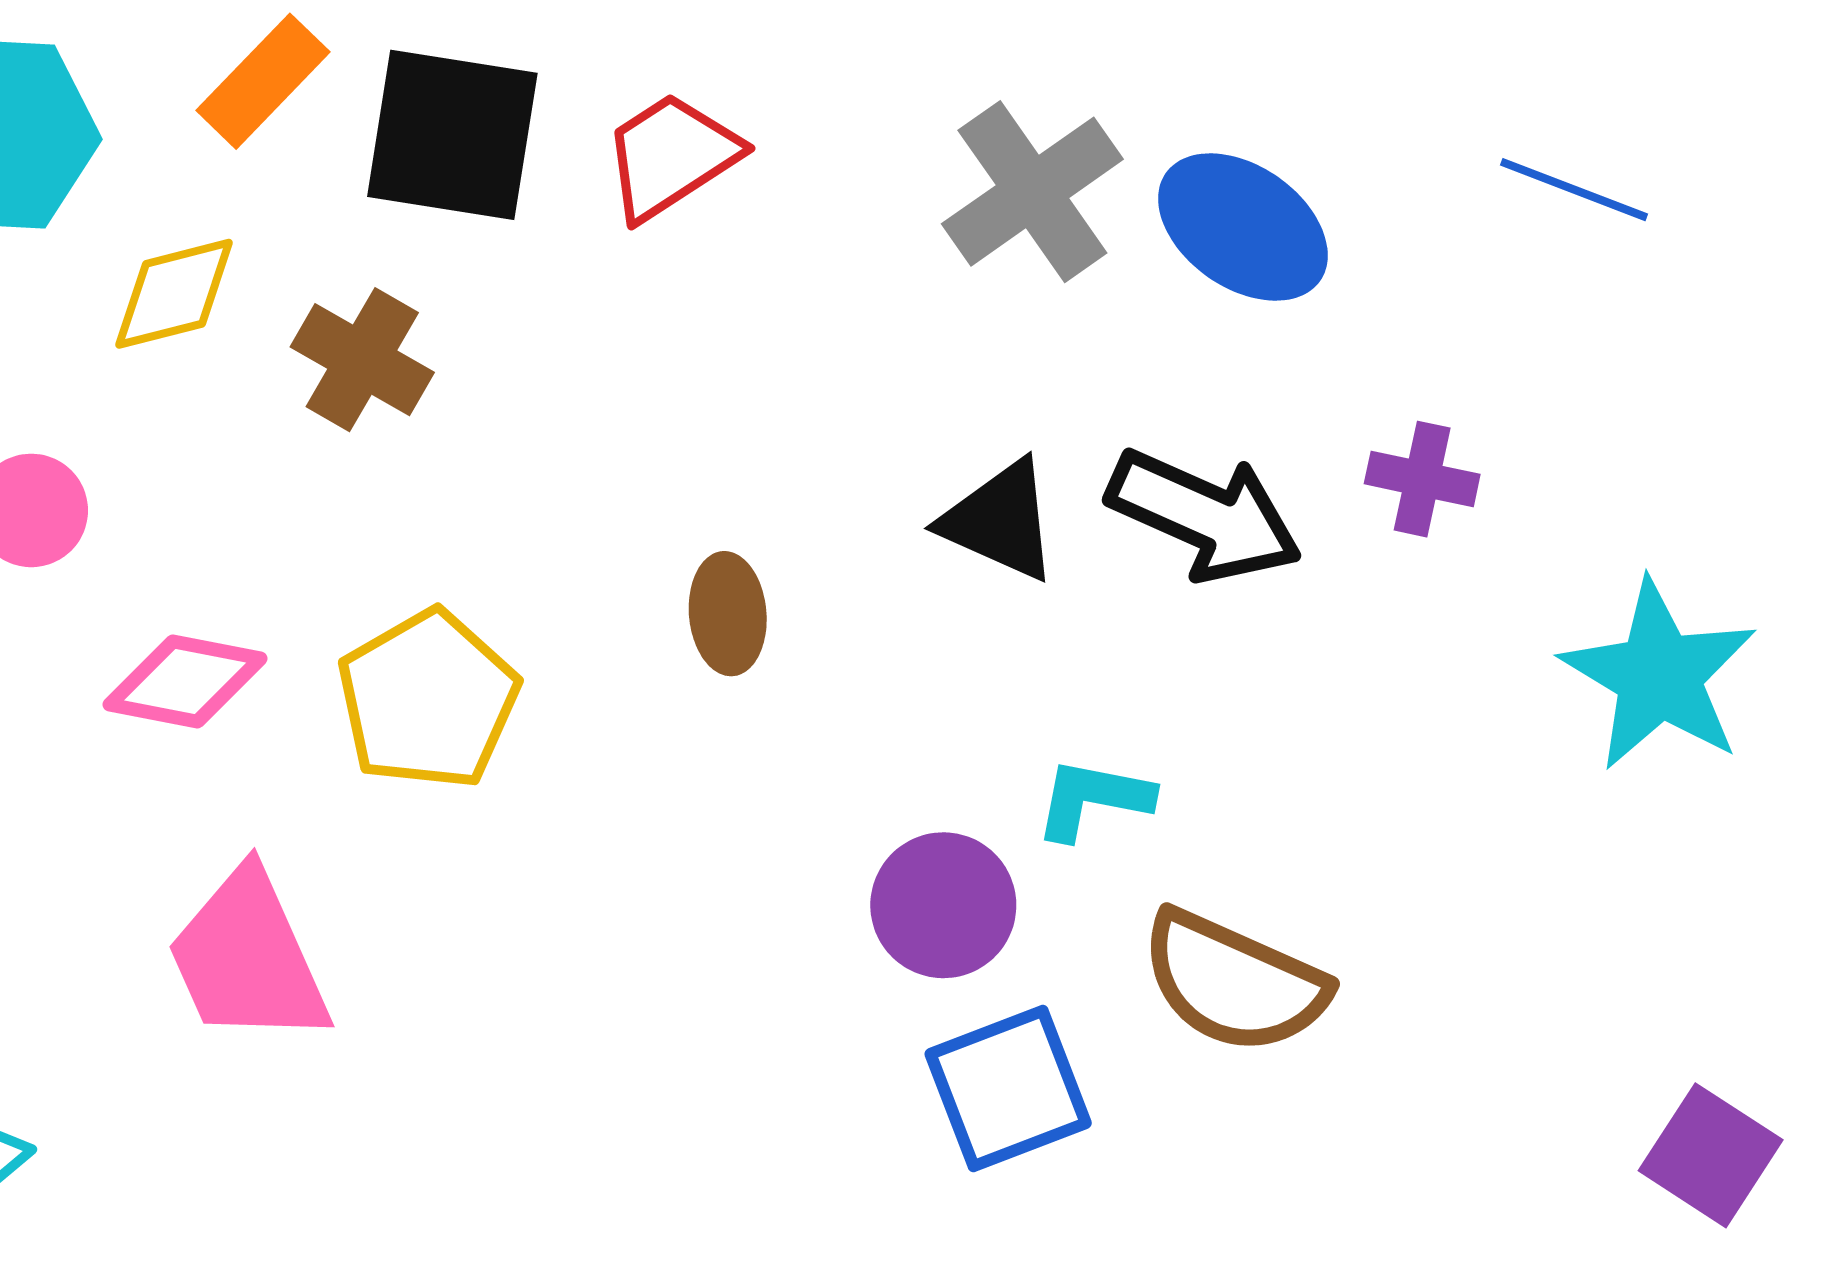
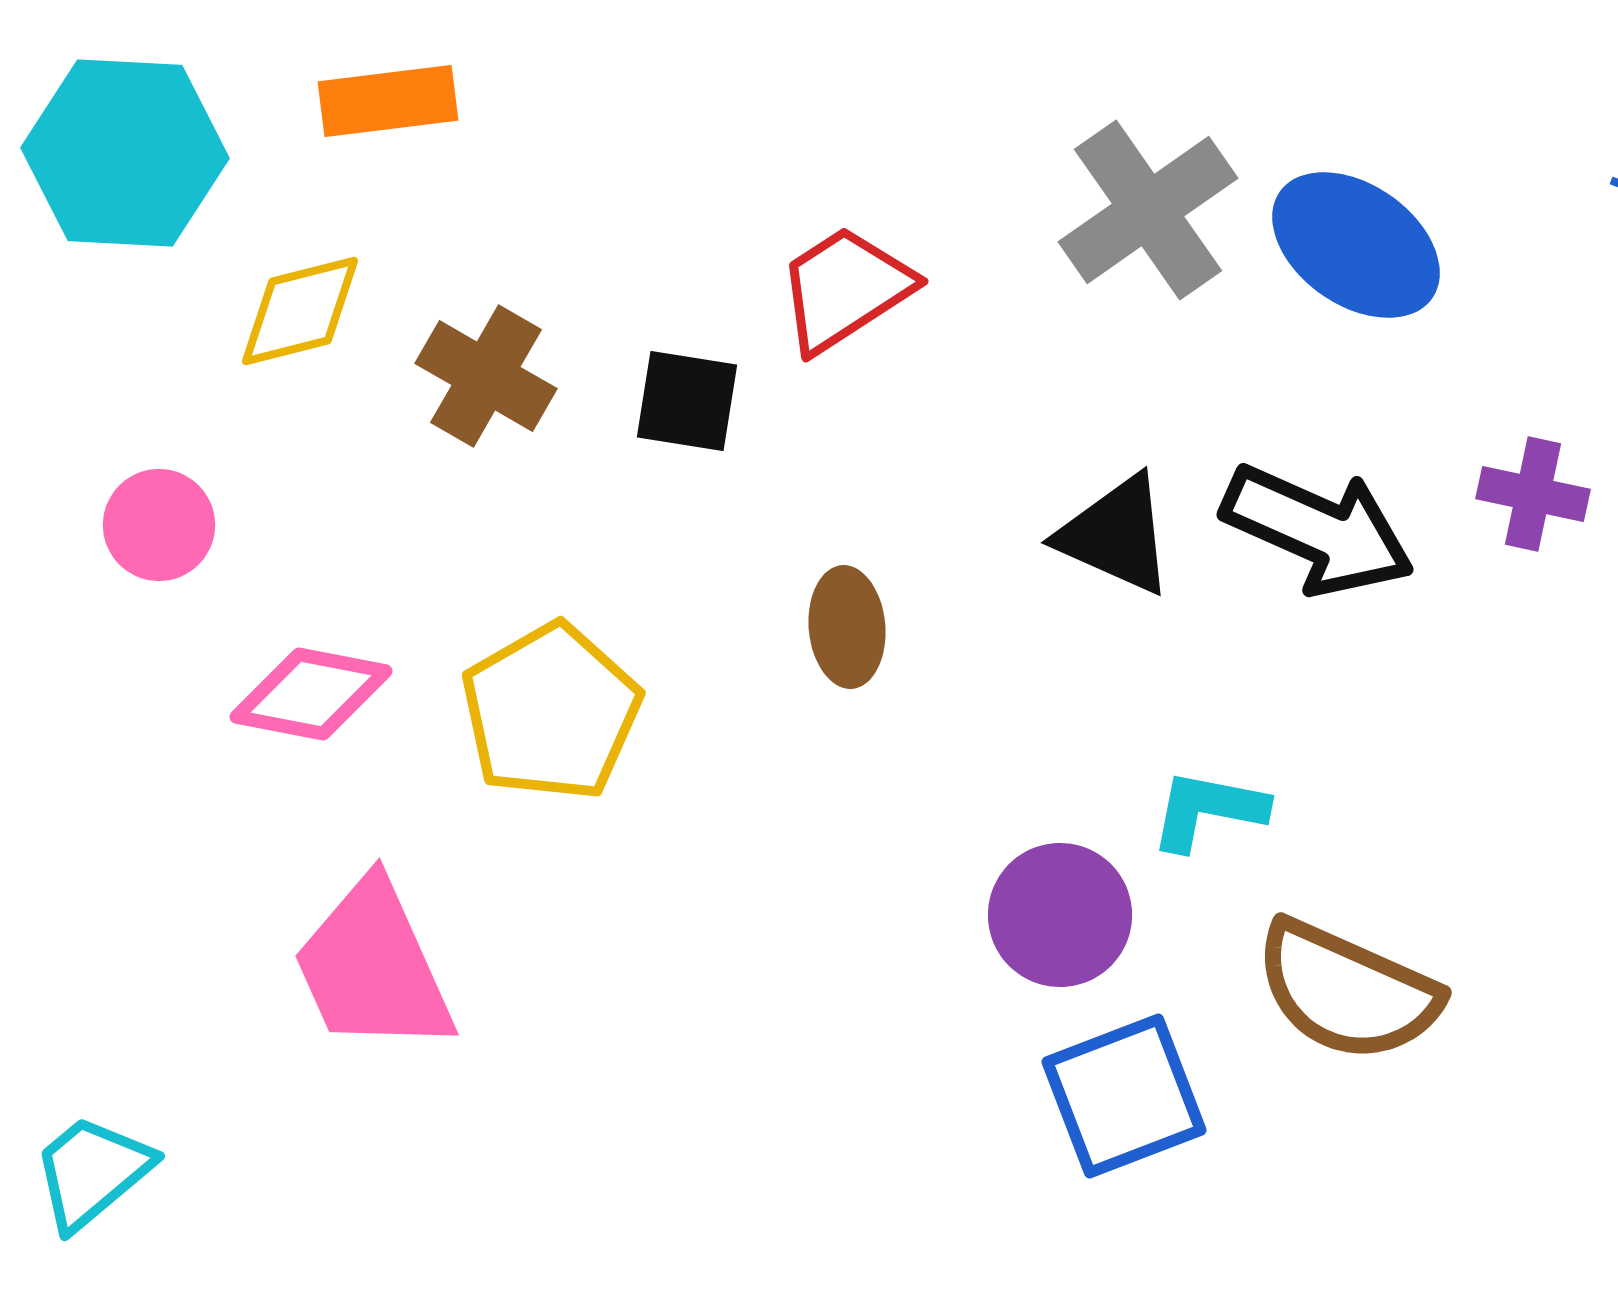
orange rectangle: (263, 81) -> (388, 101), turned 39
black square: (452, 135) -> (687, 401), moved, size x0.6
red trapezoid: (671, 156) -> (845, 289), moved

